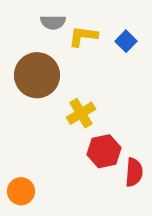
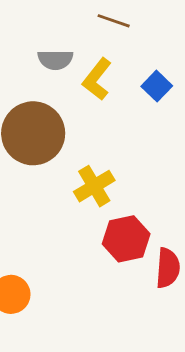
yellow L-shape: (83, 36) -> (97, 79), turned -60

